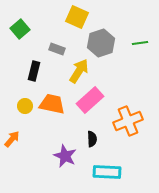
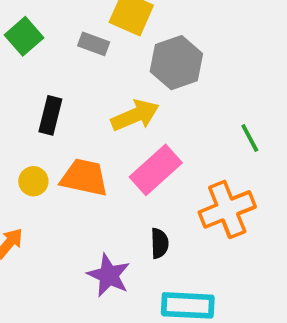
green line: (140, 43) -> (250, 138), moved, turned 70
gray rectangle: (57, 49) -> (94, 44), moved
yellow arrow: (79, 71) -> (135, 115), turned 35

